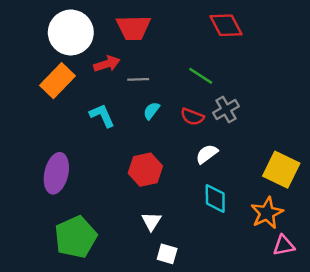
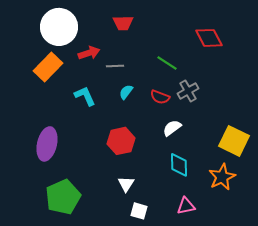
red diamond: (226, 25) -> (209, 38), moved
red trapezoid: (133, 28) -> (123, 23), moved, size x0.7
pink triangle: (284, 245) -> (186, 206), moved

